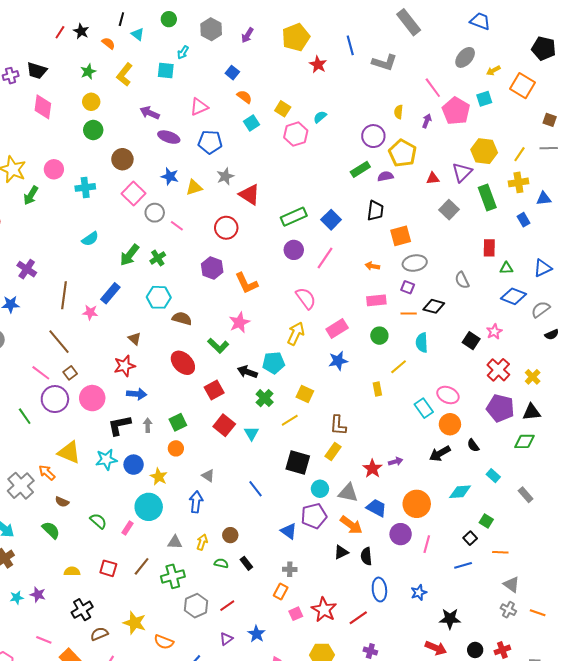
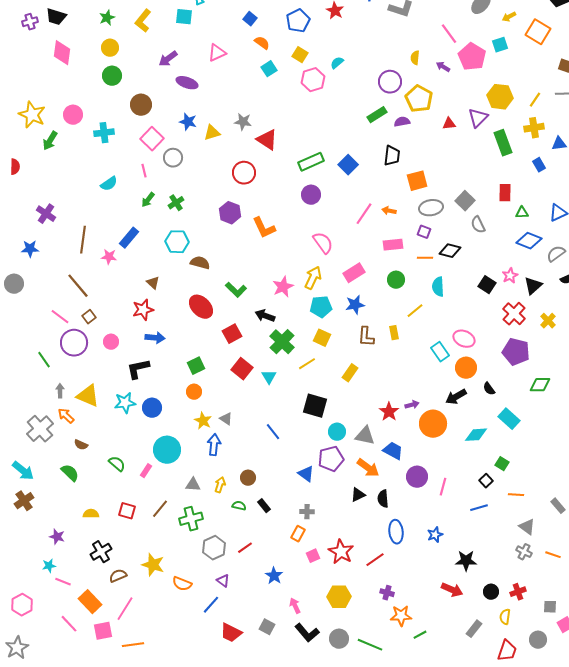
purple arrow: (150, 113) -> (168, 59), turned -60
purple arrow: (427, 121) -> (443, 67), turned -80
blue pentagon: (210, 142) -> (298, 21), moved, turned -30
gray star: (225, 176) -> (243, 122), turned 30
gray square: (449, 210) -> (465, 201), moved
pink line: (177, 226) -> (144, 171), moved, turned 40
green arrow: (130, 255) -> (148, 200), size x0.7
pink line: (325, 258) -> (364, 214), moved
pink star: (239, 322) -> (283, 287), moved
cyan pentagon: (274, 363) -> (321, 307), moved
pink circle: (92, 398) -> (111, 342), size x0.6
green cross: (265, 398) -> (282, 342), size x1.4
black triangle: (532, 412) -> (533, 286), moved, turned -36
gray arrow: (148, 425) -> (60, 391), moved
brown L-shape: (338, 425) -> (366, 337), moved
yellow rectangle: (333, 451) -> (350, 373), moved
cyan rectangle: (493, 476) -> (509, 419), size x1.5
yellow star: (159, 477) -> (203, 421), moved
gray rectangle: (526, 495) -> (558, 506), moved
orange circle: (417, 504) -> (433, 424), moved
cyan star: (17, 598) -> (49, 566), moved
purple triangle: (226, 639) -> (223, 581), moved, turned -48

